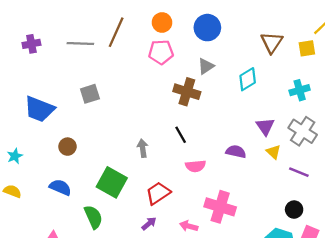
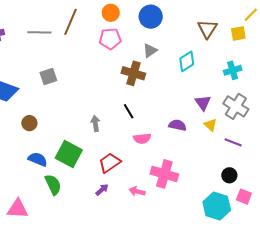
blue semicircle: (60, 187) -> (38, 159), moved

